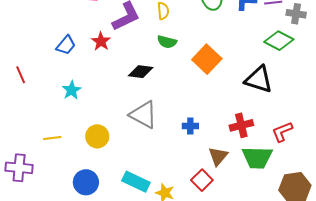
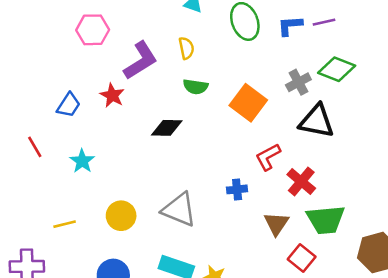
gray cross: (296, 14) -> (298, 82), moved, turned -30
red line: (21, 75) -> (35, 147), moved
gray triangle: (143, 115) -> (179, 210), moved
red cross: (241, 125) -> (301, 181), turned -30
red L-shape: (282, 132) -> (268, 157), moved
red square: (202, 180) -> (302, 258), moved

